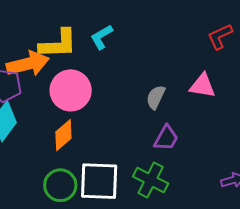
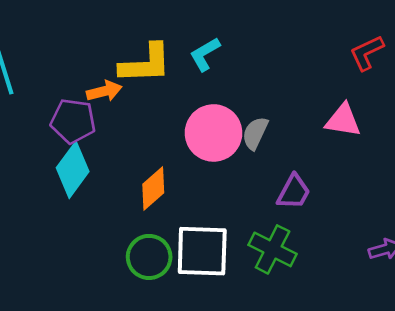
orange arrow: (28, 64) -> (104, 91), size x0.6
pink circle: (71, 90) -> (214, 133), moved
gray semicircle: (156, 97) -> (255, 133), moved

